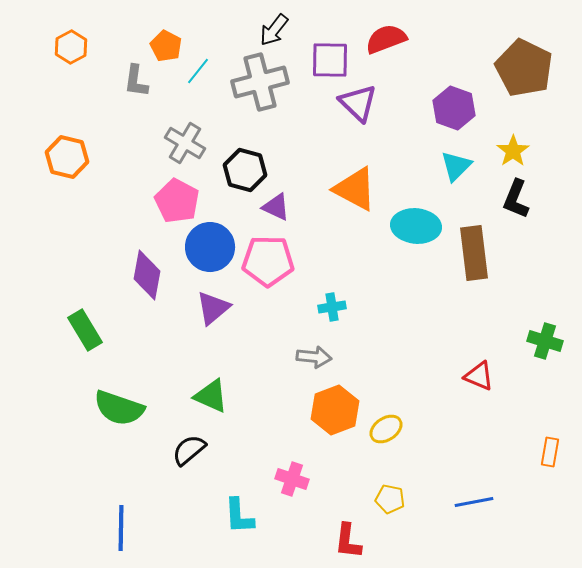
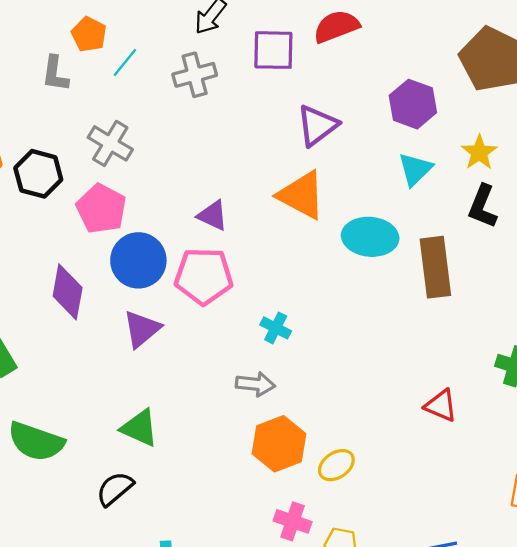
gray cross: (260, 82) -> (195, 75), size x0.7
purple triangle: (358, 103) -> (317, 125), moved, turned 39
black hexagon: (245, 170) -> (38, 174), moved
cyan cross: (332, 307) -> (276, 328), turned 36
pink cross: (292, 479) -> (293, 521), moved

